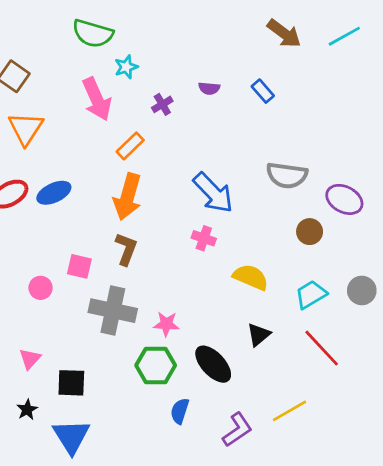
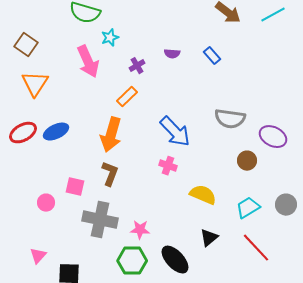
orange rectangle: (130, 146) -> (127, 97), moved

